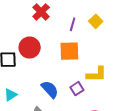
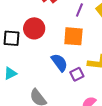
blue semicircle: (50, 89) -> (59, 63), moved

